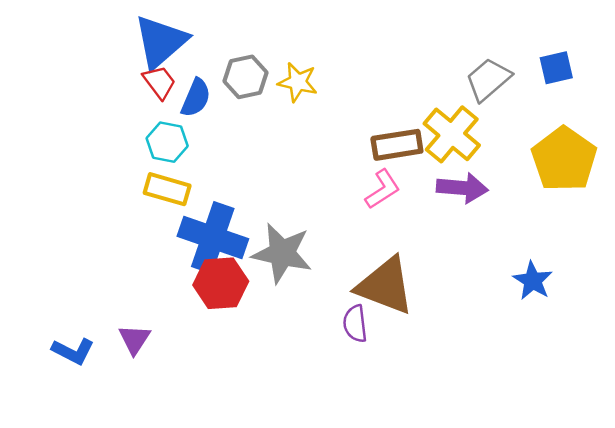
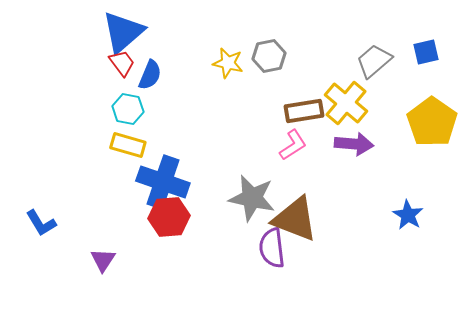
gray hexagon: (245, 77) -> (269, 56), moved
gray star: (282, 253) -> (252, 198), moved
purple semicircle: (355, 324) -> (272, 248), size x1.4
blue L-shape: (73, 351) -> (41, 223), moved, turned 32

